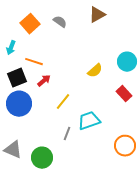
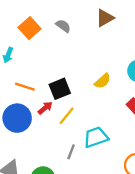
orange line: (34, 62) -> (25, 87), moved
black square: (17, 78) -> (60, 89), moved
red arrow: (44, 81) -> (45, 108), moved

